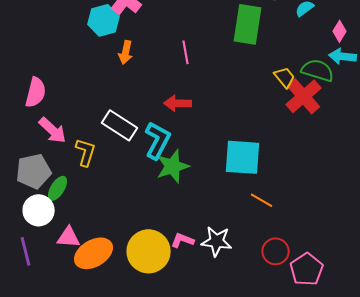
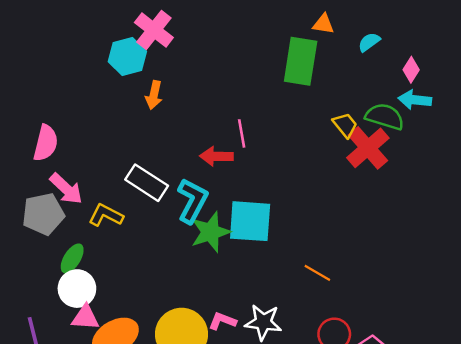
pink line: (186, 52) -> (242, 133), moved
yellow L-shape: (86, 152) -> (106, 215), turned -80
cyan square: (243, 157) -> (250, 221), moved
gray pentagon: (34, 171) -> (43, 214), moved
white circle: (39, 210) -> (77, 289), moved

